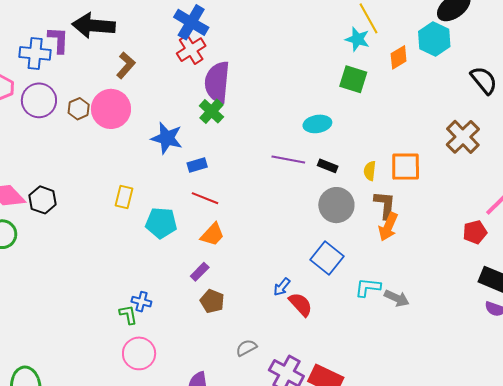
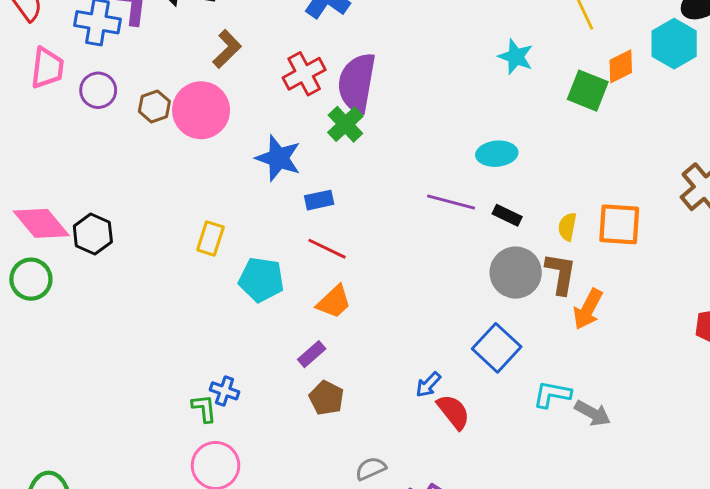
cyan star: (357, 39) -> (516, 57), moved
red cross: (191, 50) -> (304, 74), moved
green square: (353, 79) -> (588, 91), moved
purple circle: (39, 100) -> (98, 90), size x0.7
brown L-shape: (385, 205) -> (561, 274), moved

